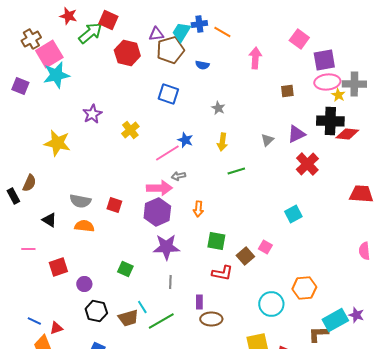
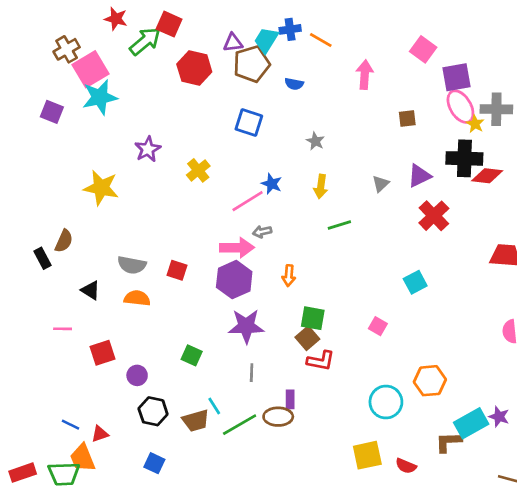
pink ellipse: (327, 82) -> (460, 107), turned 65
brown square: (245, 256) -> (307, 338), moved
brown ellipse: (211, 319) -> (278, 417), moved

